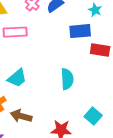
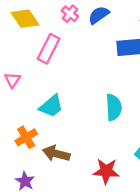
pink rectangle: (15, 32) -> (49, 49), turned -60

